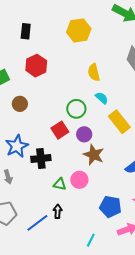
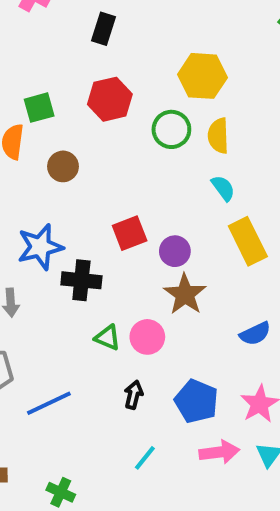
yellow hexagon: (79, 30) -> (203, 76), moved
green circle: (76, 109) -> (171, 129), moved
black arrow: (58, 211) -> (134, 395), moved

